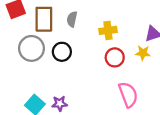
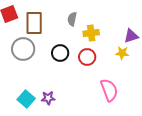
gray semicircle: (72, 19) -> (72, 19), moved
black circle: (62, 52) -> (60, 53), moved
red circle: (115, 57) -> (87, 57), moved

